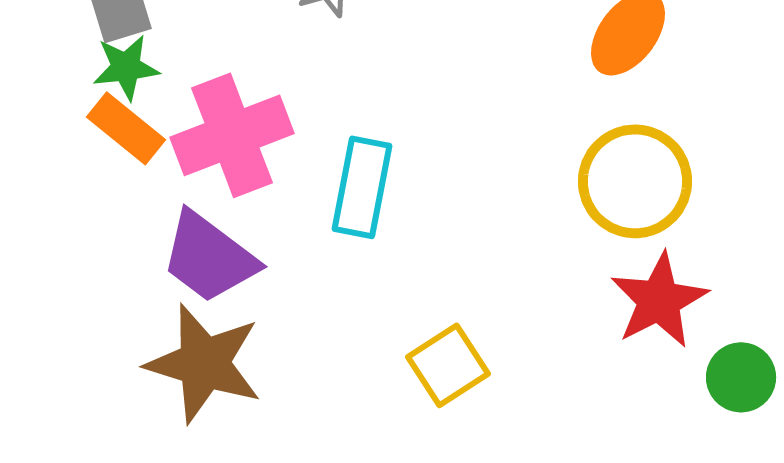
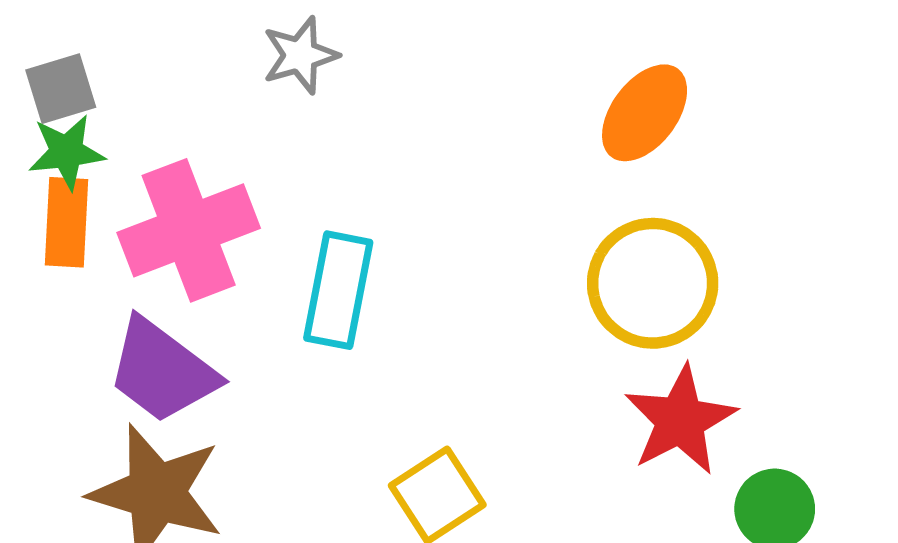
orange rectangle: (126, 128) -> (67, 222), turned 54

